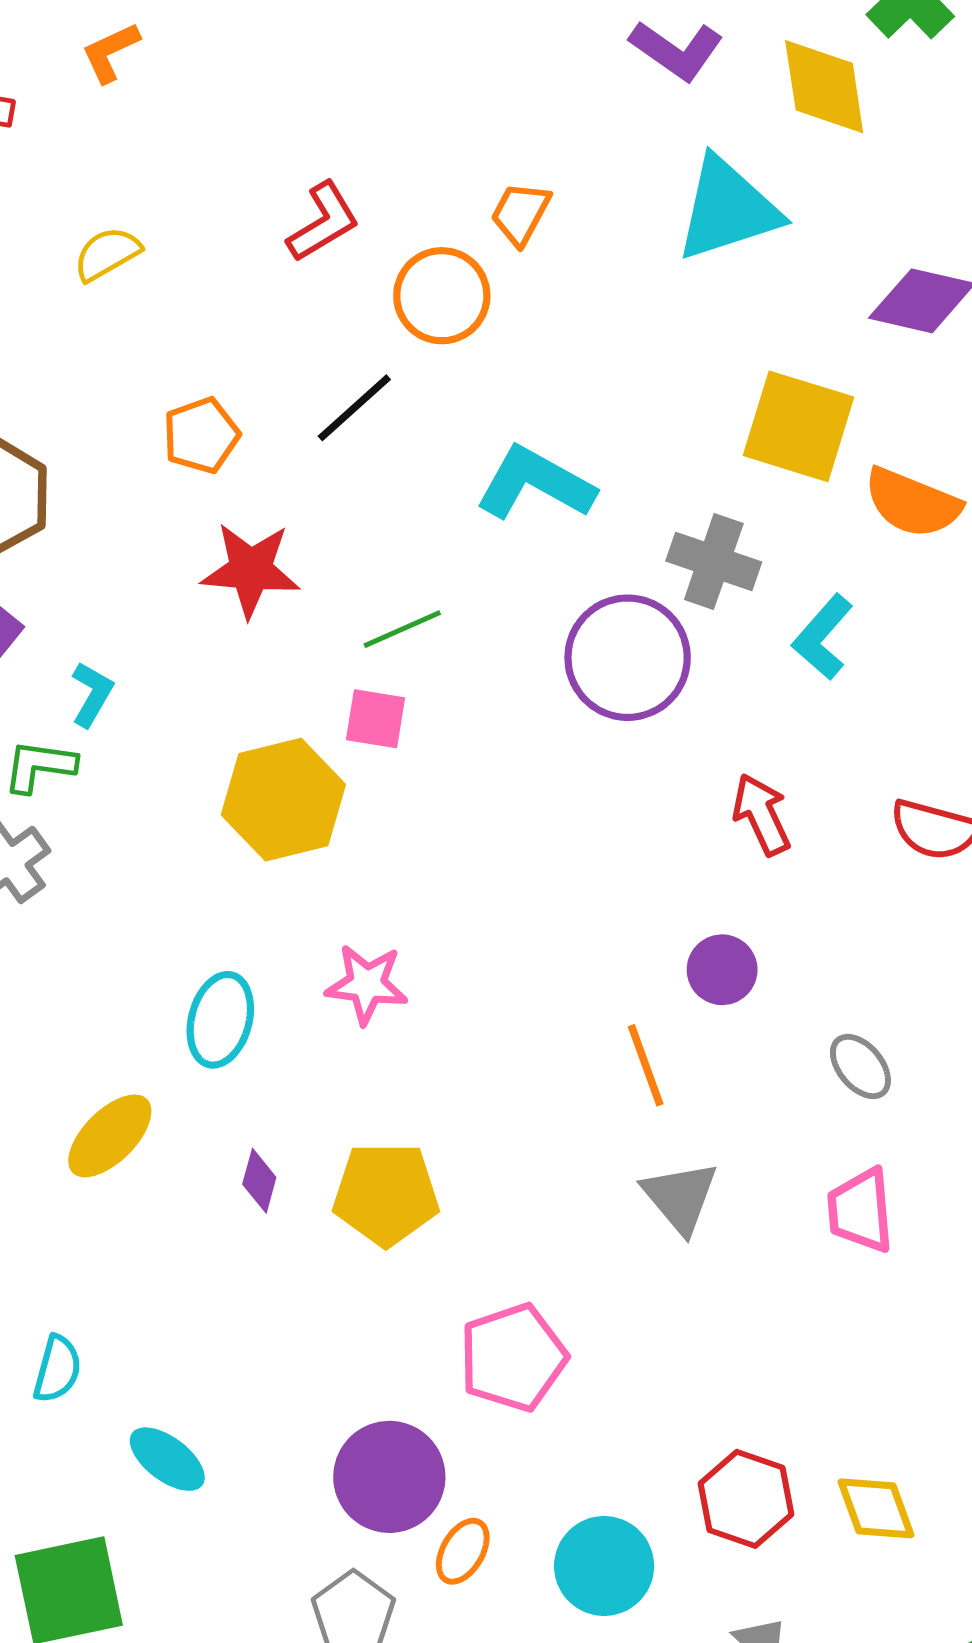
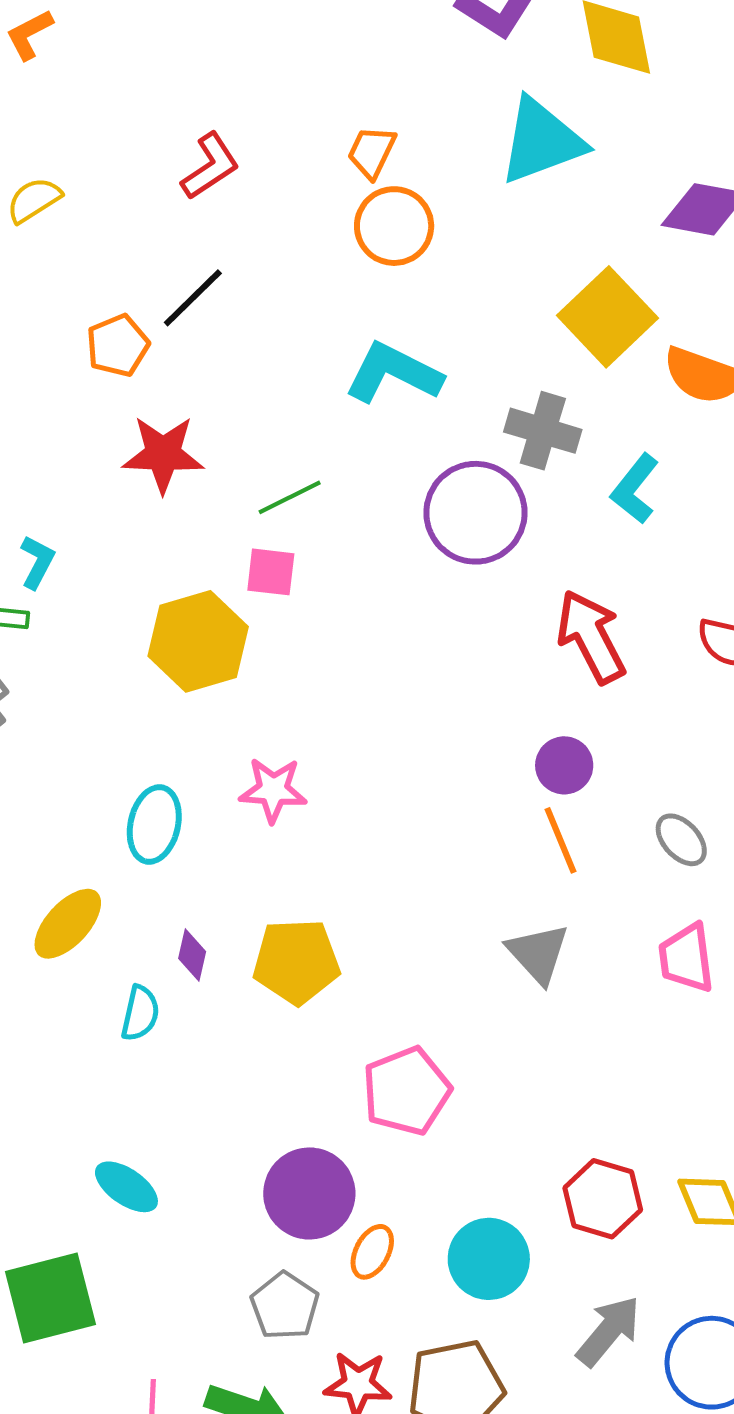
orange circle: (442, 296) -> (394, 226), moved
black line: (354, 408) -> (193, 298), moved
yellow square: (799, 426) -> (607, 317), turned 32
red arrow: (762, 815) -> (591, 637), size x1.4
orange line: (646, 1065) -> (561, 840), moved
cyan semicircle: (57, 1369) -> (140, 1013), moved

